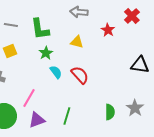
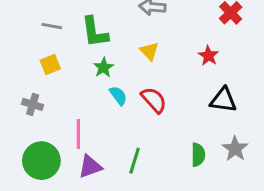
red star: (108, 30) -> (208, 56), moved
yellow triangle: (77, 42) -> (149, 51), turned 32
black triangle: (140, 65) -> (223, 100), moved
pink line: (29, 98) -> (78, 134), turned -30

